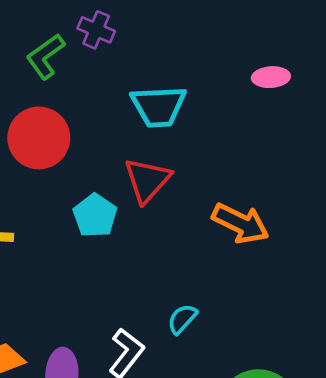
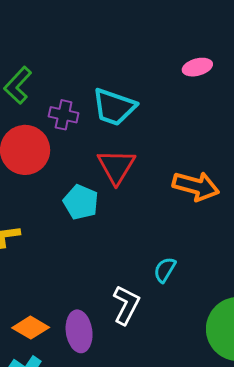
purple cross: (96, 30) -> (64, 115), moved
cyan trapezoid: (159, 106) -> (114, 107), turned 33

